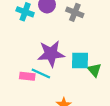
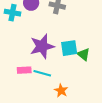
cyan line: (41, 73) -> (42, 73), moved

